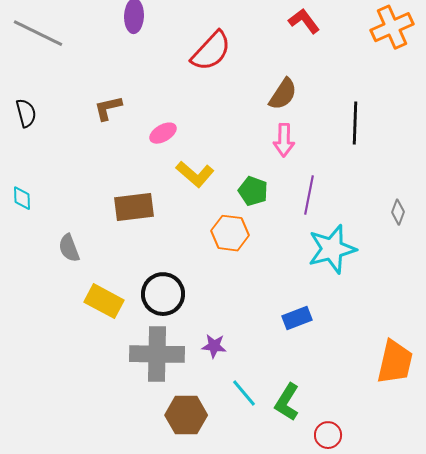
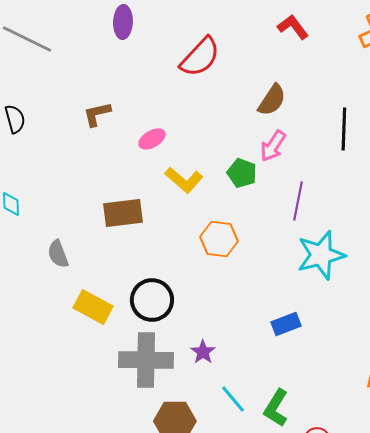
pink arrow: (284, 140) -> (273, 146), turned 32
green pentagon: (253, 191) -> (242, 173), moved
purple star: (214, 346) -> (203, 352), turned 30

